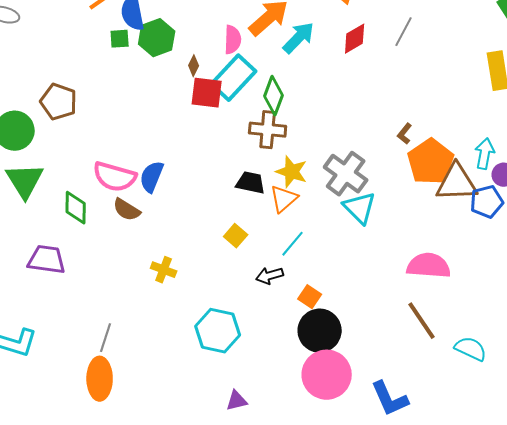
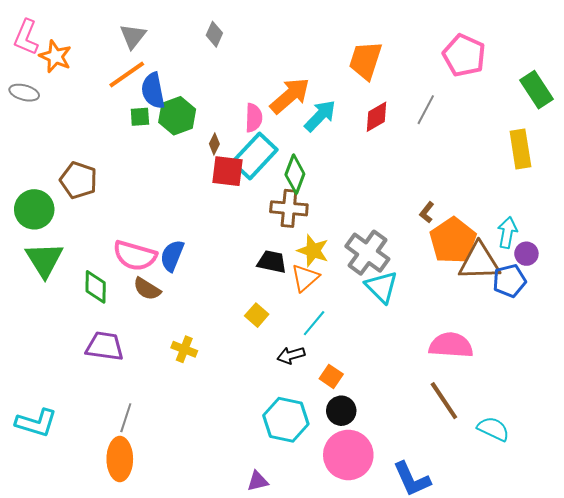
purple trapezoid: (47, 260) -> (105, 346), moved
cyan hexagon: (218, 331) -> (286, 420), moved
black circle: (320, 331) -> (341, 411), size x0.7

